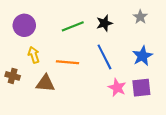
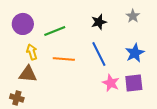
green line: (73, 26) -> (55, 31), moved
brown cross: (13, 76) -> (17, 98), moved
brown triangle: (45, 83) -> (28, 74), moved

